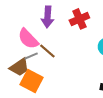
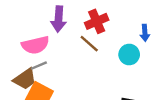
pink semicircle: (28, 39) -> (35, 45), turned -60
brown line: (47, 51) -> (89, 44), moved

